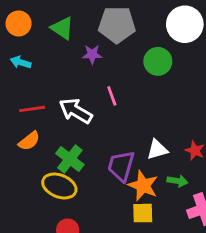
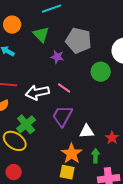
pink line: (112, 96) -> (64, 88), turned -48
white arrow: (76, 111) -> (37, 92), turned -55
purple trapezoid: (121, 166) -> (62, 116), moved
green arrow: (177, 181) -> (95, 156), turned -112

